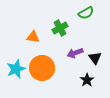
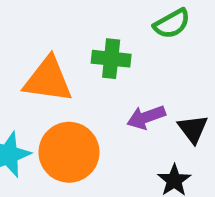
green cross: (60, 28) -> (111, 59), turned 35
orange triangle: (33, 37) -> (48, 80), size x1.6

